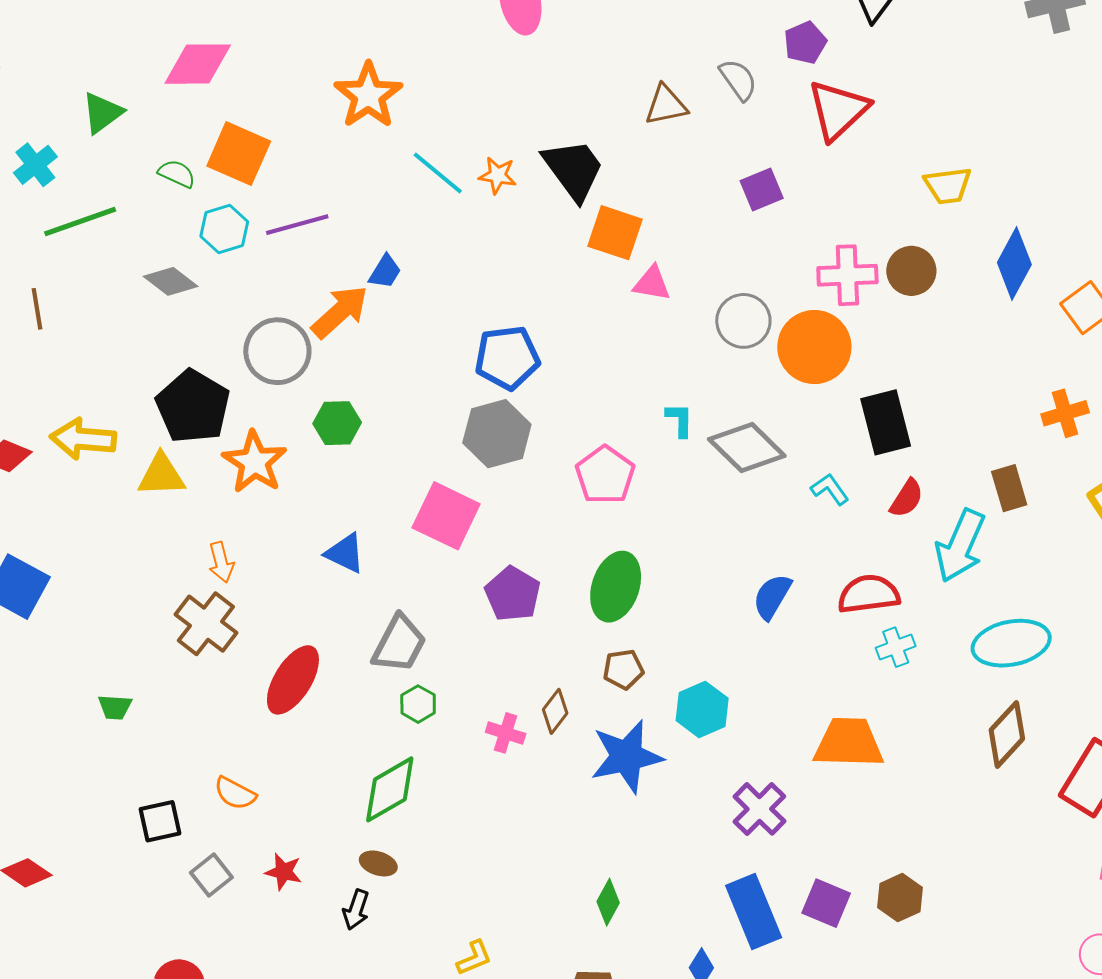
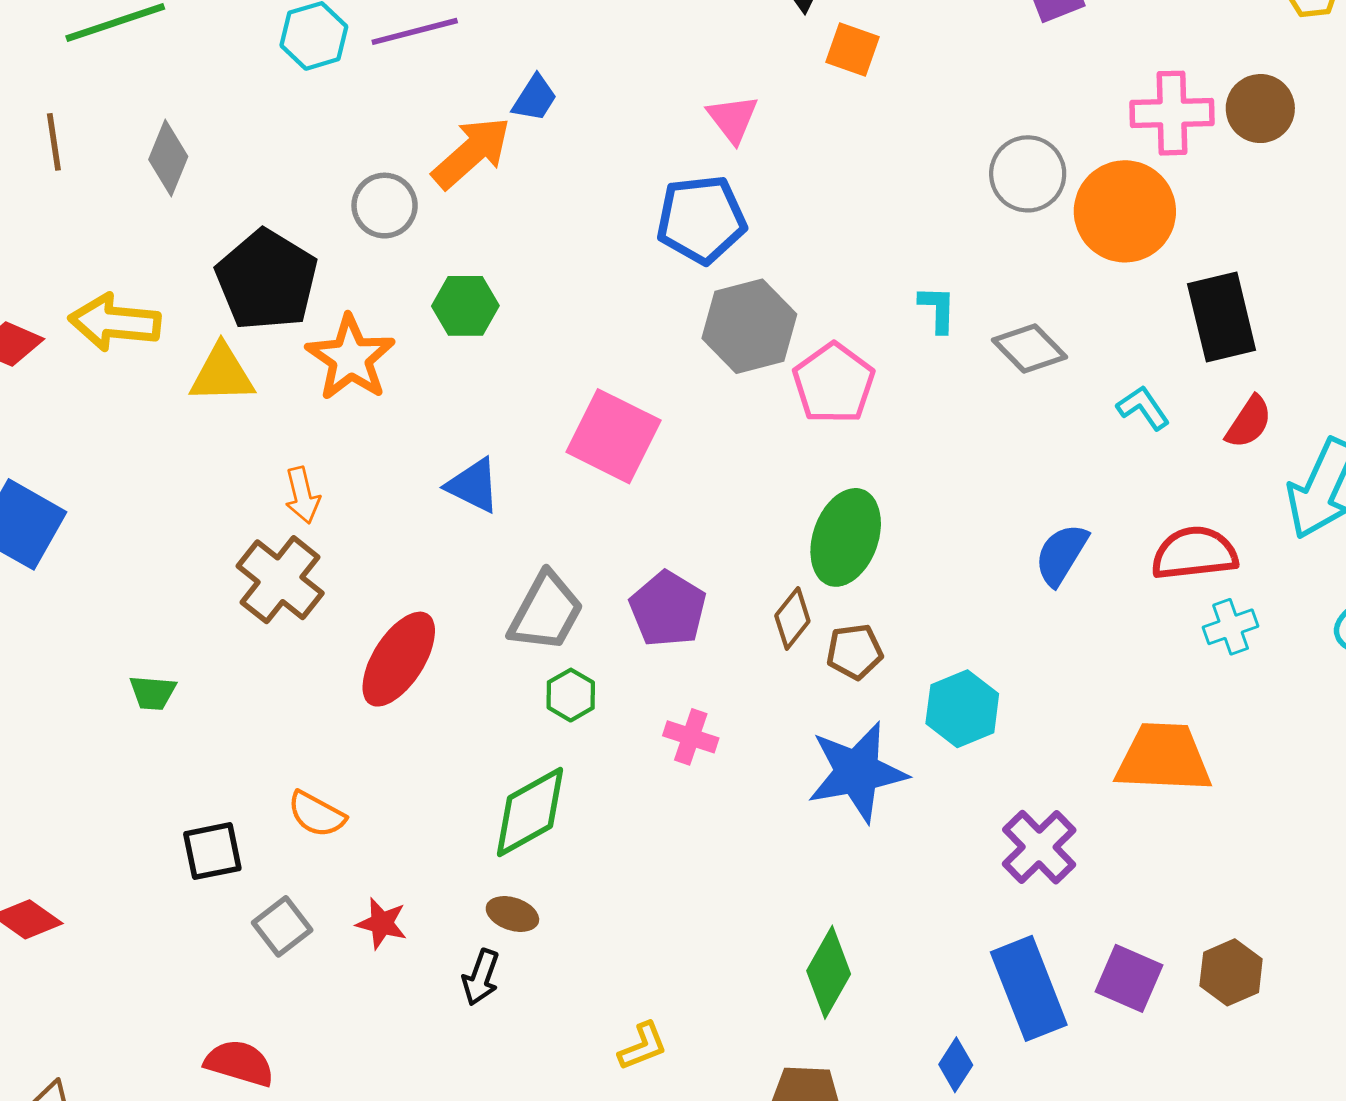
orange square: (615, 233) -> (853, 50), size x0.7
gray diamond: (171, 281) -> (168, 158), moved, turned 74
pink triangle: (652, 283) -> (733, 119), moved, turned 42
gray circle: (277, 351) -> (385, 206), size x0.7
gray hexagon: (497, 434) -> (749, 326), moved
gray diamond: (747, 448) -> (1030, 349), size x0.7
purple pentagon: (513, 594) -> (668, 609), moved
brown diamond: (555, 711) -> (792, 618), moved
green diamond: (608, 902) -> (829, 972), size x1.4

